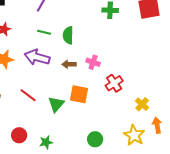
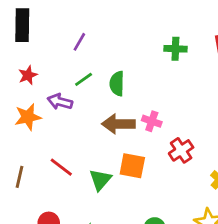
green line: (44, 32) -> (84, 79), turned -48
purple arrow: (37, 57) -> (60, 102), moved, size x0.7
brown arrow: (69, 64) -> (118, 124), size x1.6

